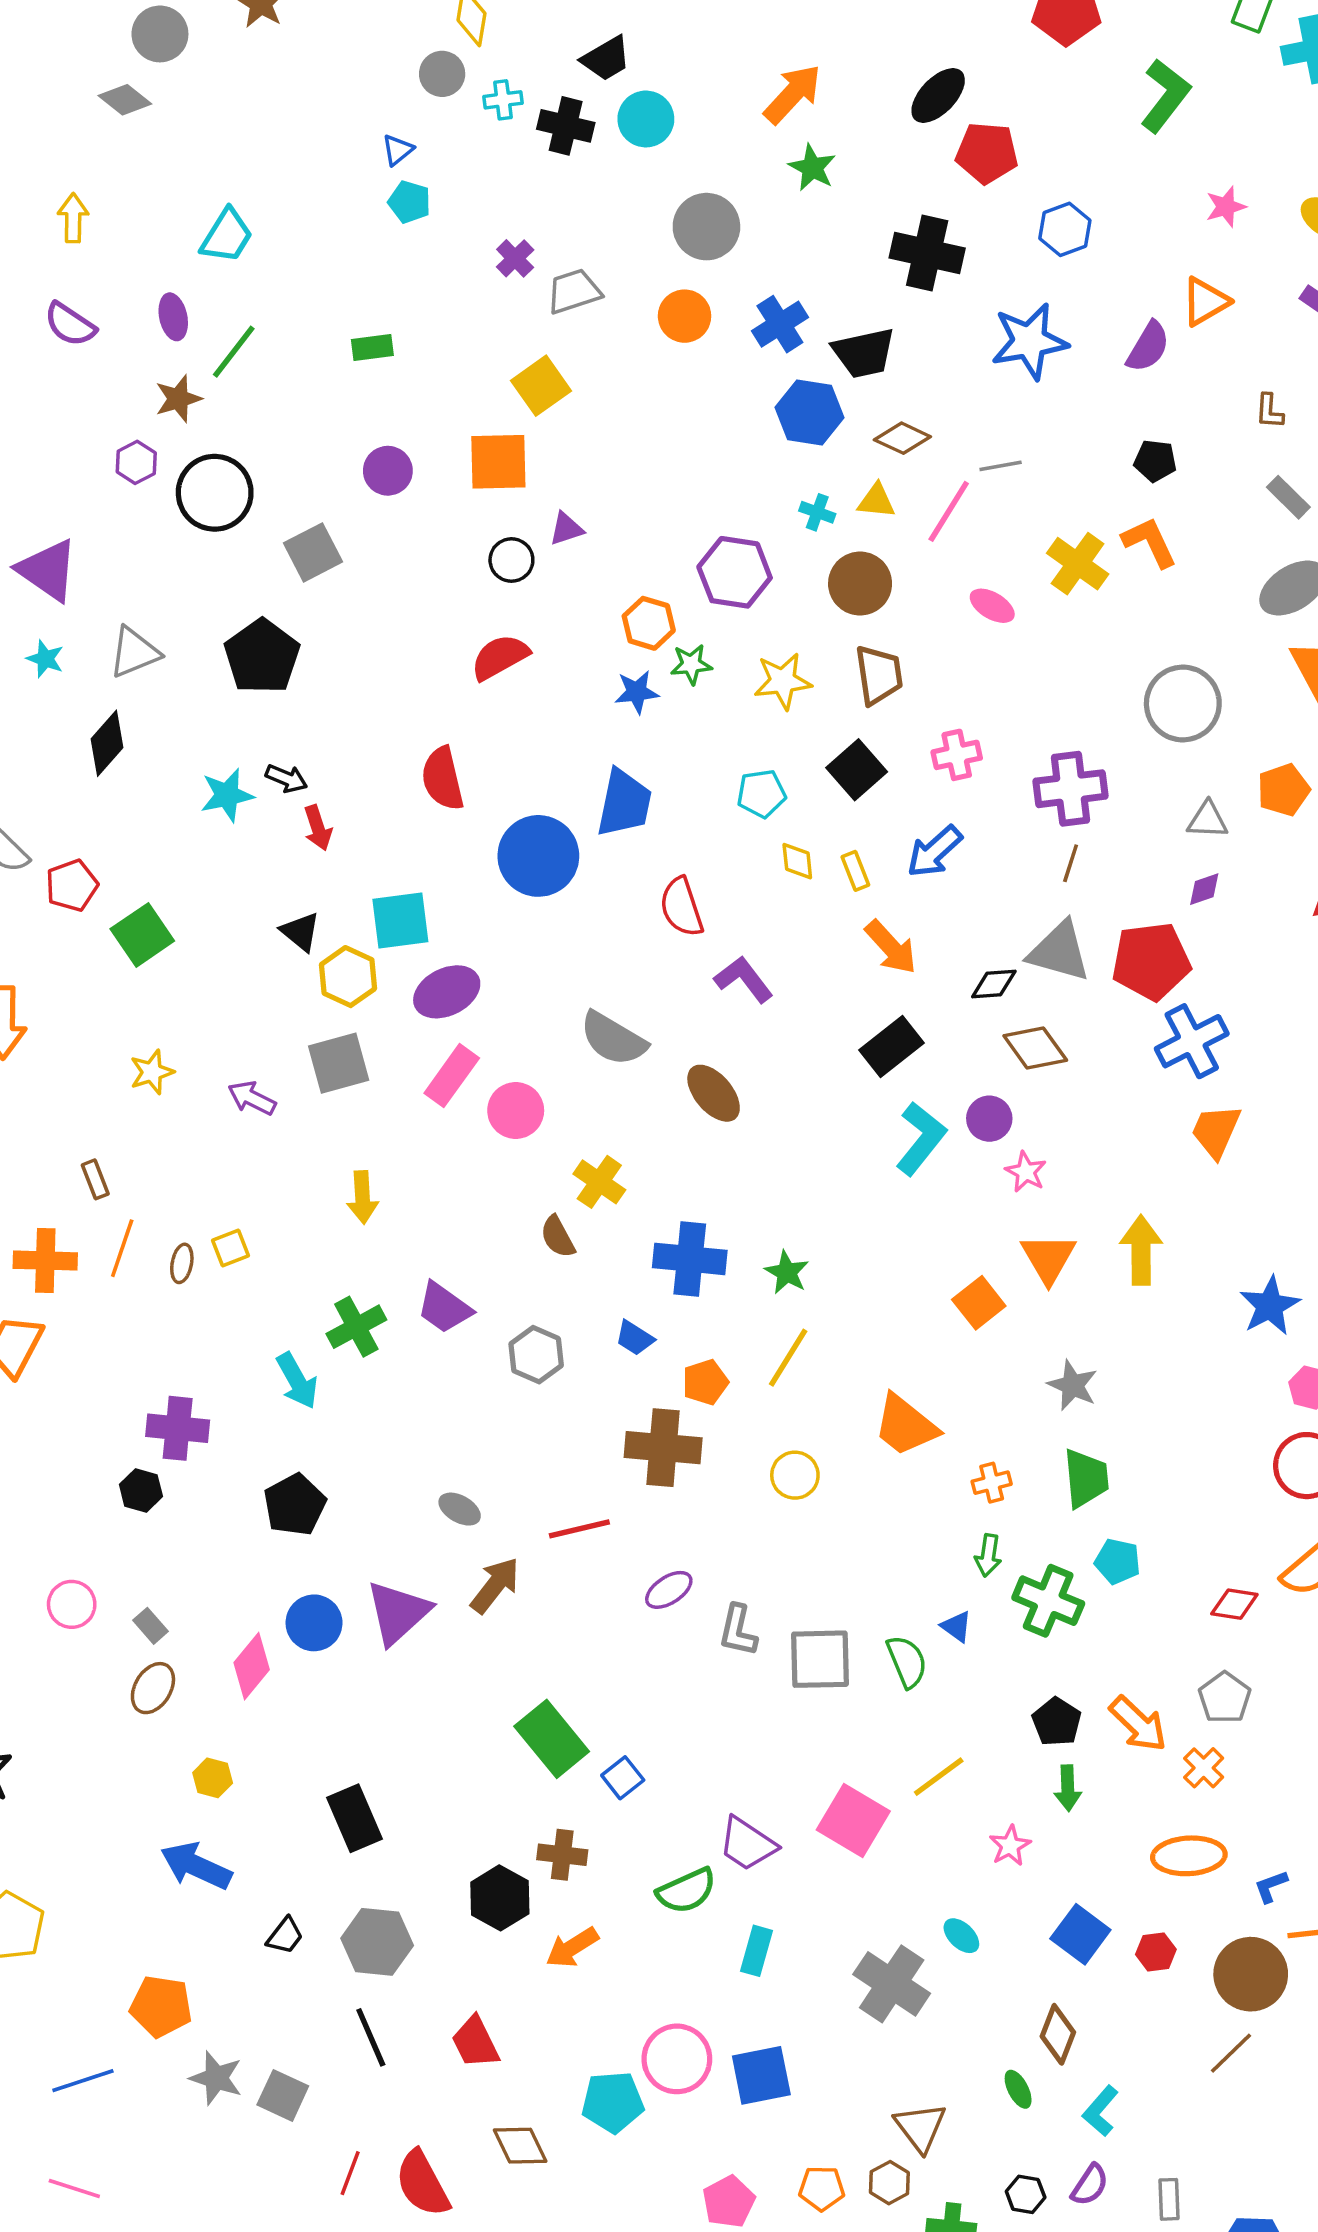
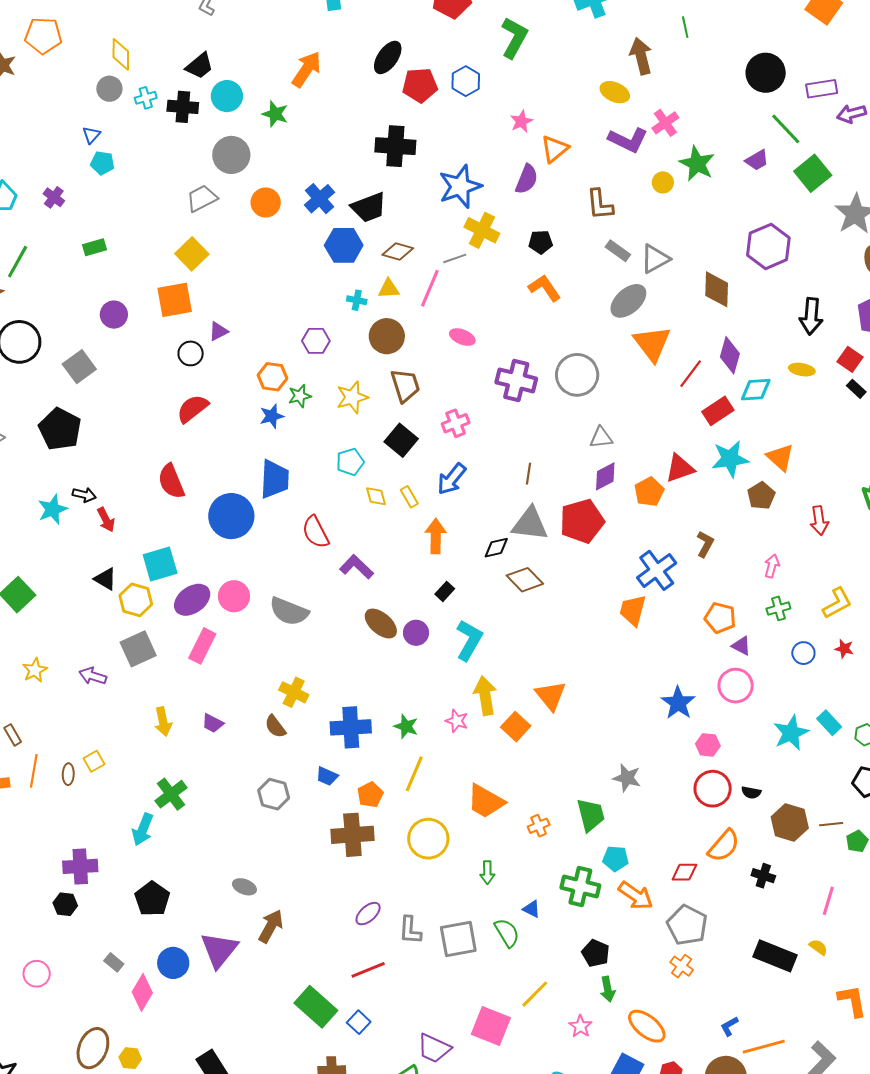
green star: (812, 168) -> (275, 114), moved
pink star: (1226, 207) -> (521, 121), moved
gray circle: (706, 227) -> (231, 155), moved
blue hexagon: (1065, 229) -> (466, 81), moved
purple cross: (515, 258) -> (54, 197), moved
brown L-shape: (1269, 411) -> (600, 204), size x1.6
yellow cross: (1078, 564) -> (482, 230), moved
purple hexagon: (735, 572) -> (316, 341), size x0.7
purple cross: (1071, 789) -> (516, 380), moved, turned 30
orange pentagon: (1283, 790) -> (649, 492), moved
purple diamond: (1204, 889) -> (605, 476), size x1.4
orange arrow: (891, 947) -> (436, 536), turned -128
blue cross: (1192, 1041) -> (657, 570), moved
black rectangle: (891, 1047) -> (445, 591), size x0.6
brown ellipse: (714, 1093) -> (381, 624), moved
pink circle: (516, 1111) -> (234, 596), moved
purple circle: (989, 1119) -> (416, 633), moved
pink star: (1026, 1172) -> (457, 721), moved
yellow arrow: (1141, 1250) -> (485, 696), moved
purple trapezoid: (444, 1308) -> (213, 723), moved, size x0.7
cyan arrow: (297, 1381) -> (143, 829), turned 60
gray star: (1073, 1385) -> (627, 778), moved
yellow circle: (795, 1475) -> (428, 839), size x1.5
red line: (579, 1529) -> (368, 970), moved
green arrow: (988, 1555) -> (487, 872), moved
gray rectangle: (151, 1626) -> (114, 962), moved
brown ellipse: (153, 1688) -> (93, 1048), moved, size x1.4
gray pentagon: (1225, 1698) -> (687, 925), size x1.4
orange arrow: (1138, 1724) -> (636, 896), moved
orange ellipse: (1189, 1856) -> (647, 1026), moved, turned 51

